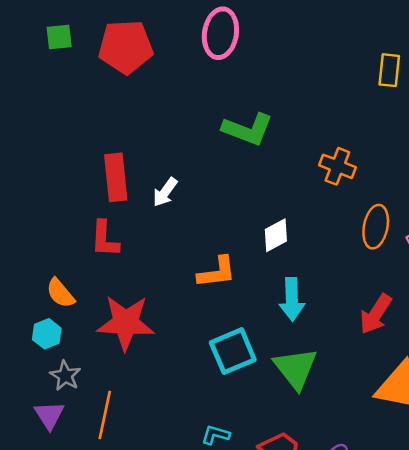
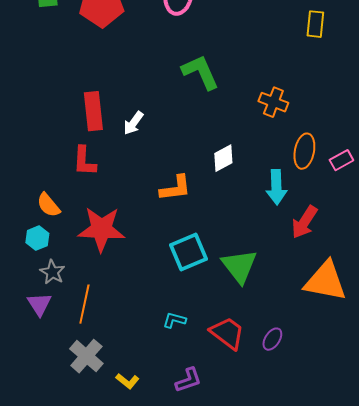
green L-shape: (248, 129) -> (200, 72), turned -135
cyan arrow: (292, 299) -> (276, 187), moved

